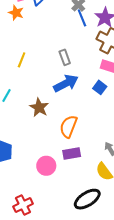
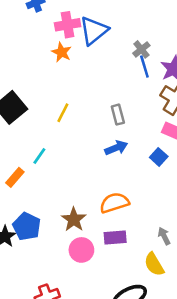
blue arrow: (66, 83) -> (116, 148), size x0.7
brown star: (39, 107) -> (74, 219), moved
orange semicircle: (69, 126) -> (114, 203), turned 45

